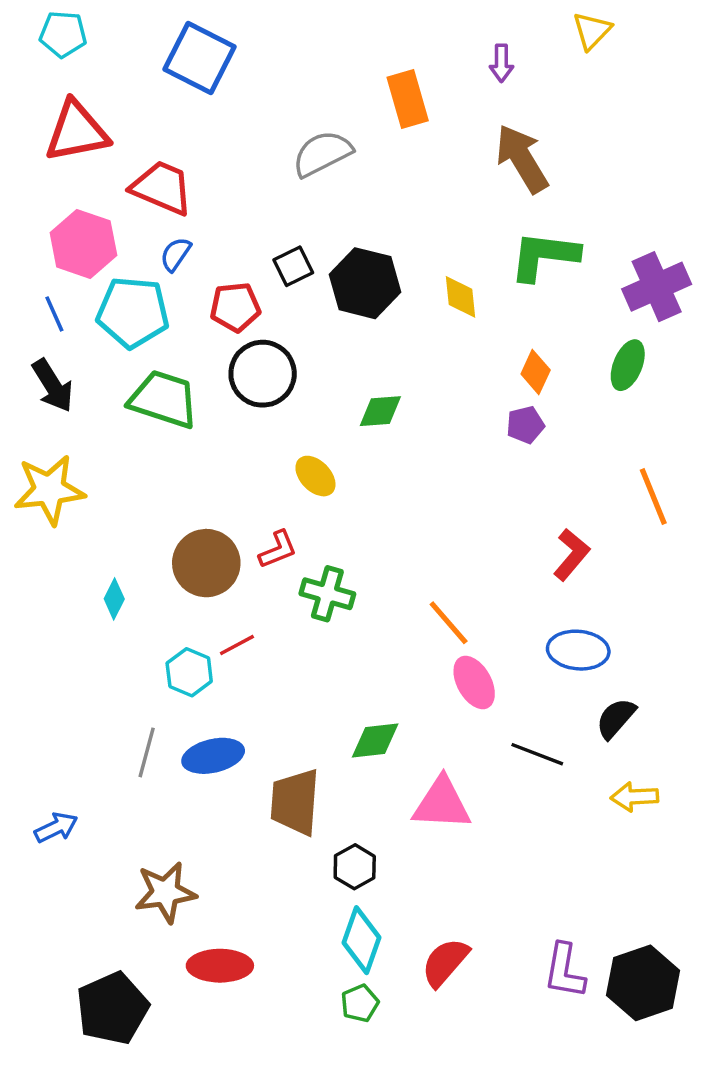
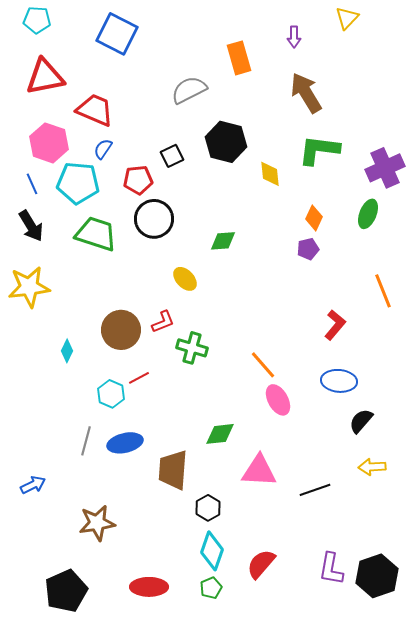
black hexagon: (365, 283) -> (226, 142), moved
black line: (537, 754) -> (315, 490), moved, turned -40
red ellipse: (220, 966) -> (149, 587), moved

